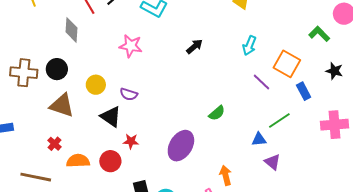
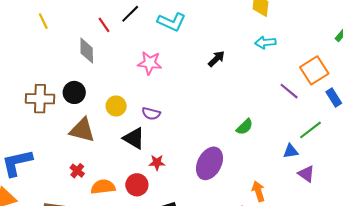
cyan arrow: (249, 46) -> (265, 42), moved, turned 66
orange square: (287, 64) -> (314, 70), turned 32

